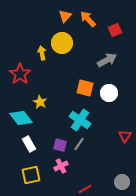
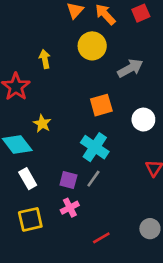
red square: (115, 30) -> (141, 13), moved
yellow circle: (62, 43) -> (92, 46), moved
orange square: (85, 88) -> (101, 105), turned -30
white circle: (109, 93) -> (143, 120), moved

